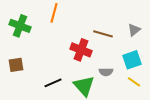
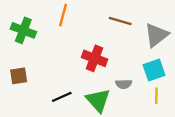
gray triangle: (134, 30) -> (156, 35), size x1.6
brown line: (103, 34) -> (120, 21), moved
yellow line: (134, 82) -> (156, 96), turned 56

